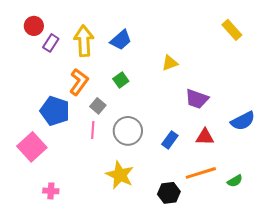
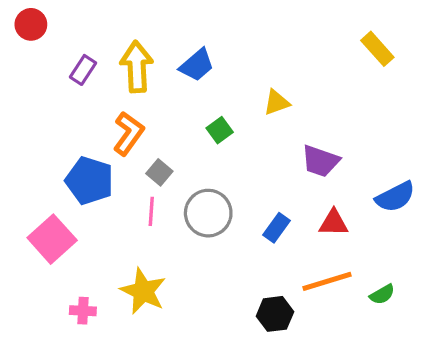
red circle: (34, 26) -> (31, 24), moved
green square: (121, 80) -> (220, 130), moved
yellow star: (120, 175) -> (143, 291), moved

